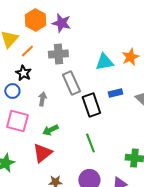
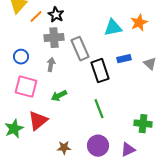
gray cross: (58, 54) -> (54, 38), moved
black star: (23, 73) -> (56, 15), moved
red triangle: (42, 153) -> (38, 121), moved

